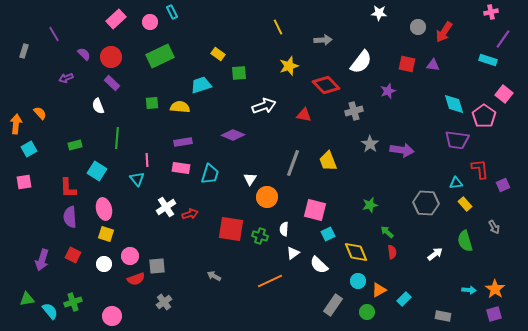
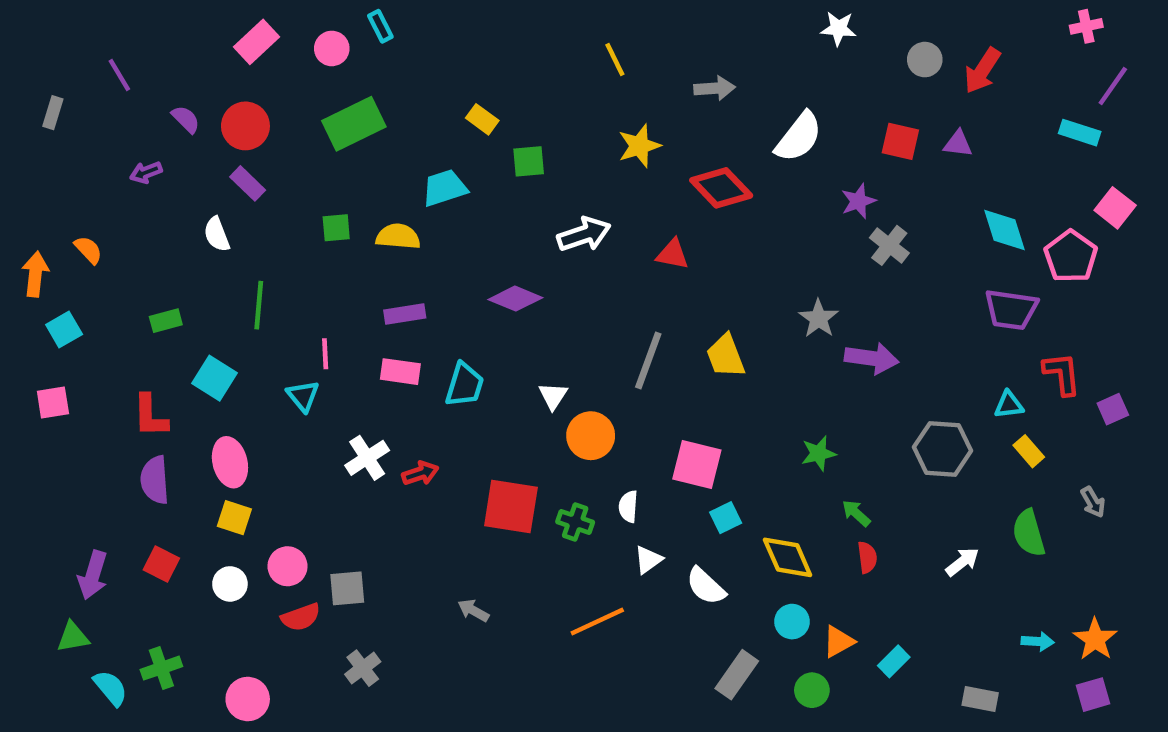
gray cross: (354, 111) -> (889, 245), moved, turned -36
purple arrow: (402, 150) -> (872, 358), moved
green triangle: (27, 299) -> (73, 637), moved

